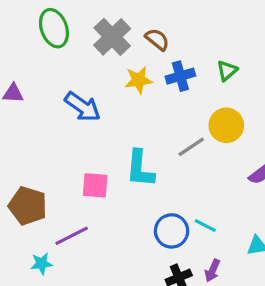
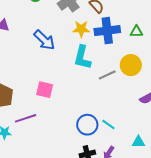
green triangle: (227, 71) -> (136, 32), turned 32
blue cross: (180, 76) -> (107, 31), size x1.4
cyan L-shape: (140, 169) -> (82, 57), moved

